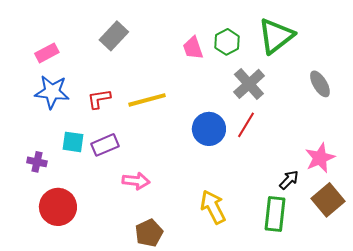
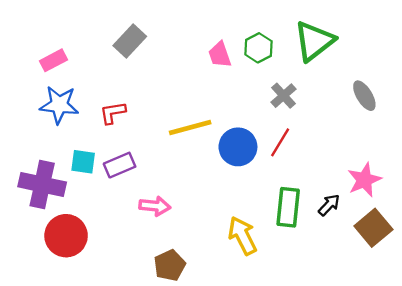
gray cross: (249, 84) -> (284, 96), size x0.7
yellow line: (147, 100) -> (190, 128), moved
purple cross: (37, 162) -> (42, 184), size x2.0
green rectangle: (275, 214) -> (288, 207), moved

